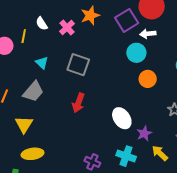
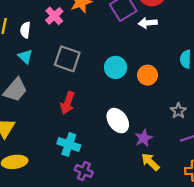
white semicircle: (42, 24) -> (25, 30), moved, turned 40
cyan circle: (136, 53) -> (116, 67), moved
yellow arrow: (160, 153) -> (150, 162), moved
cyan cross: (126, 156) -> (69, 144), moved

